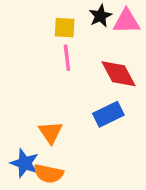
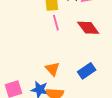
blue rectangle: (108, 114) -> (87, 71), moved

